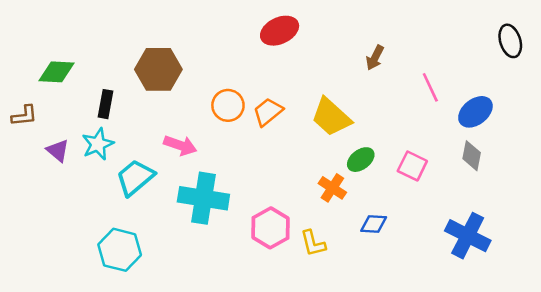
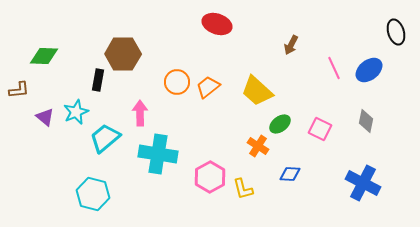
red ellipse: (280, 31) -> (217, 24), turned 44
black rectangle: (106, 104) -> (98, 80), moved
blue ellipse: (475, 112) -> (369, 70), moved
pink arrow: (180, 145) -> (140, 113), turned -110

